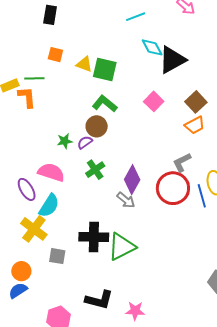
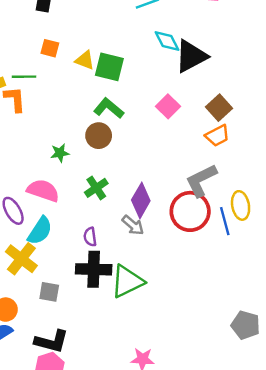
purple semicircle: (85, 142) -> (90, 237), moved, turned -63
gray L-shape: (182, 162) -> (201, 180), size x1.4
black L-shape: (99, 300) -> (52, 341), moved

